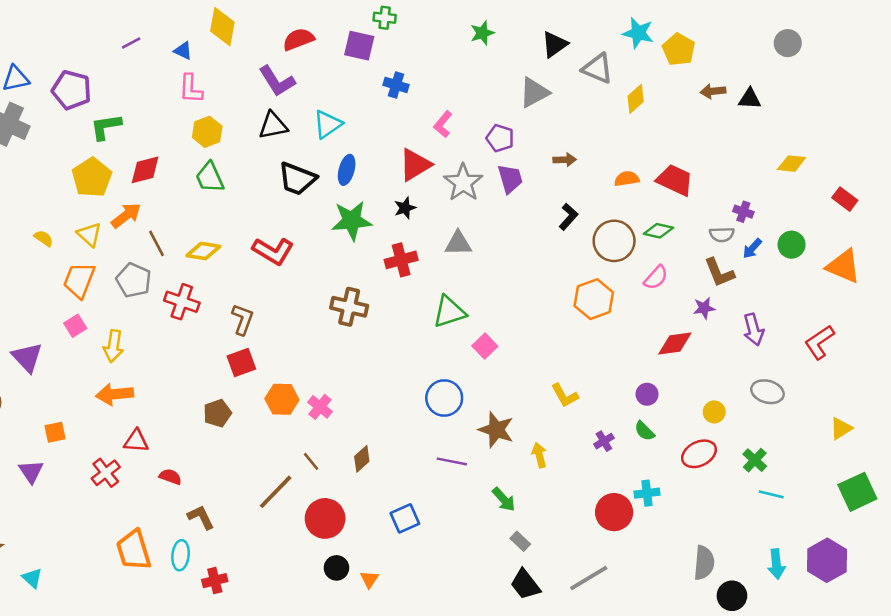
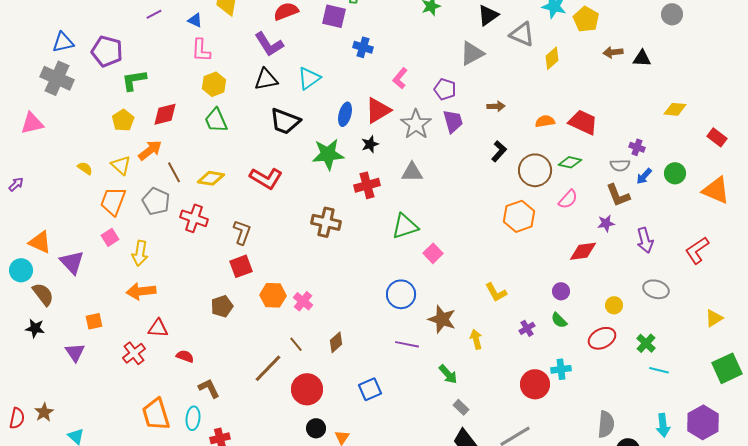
blue ellipse: (347, 170) -> (345, 114), moved
yellow pentagon: (92, 177) -> (123, 120), size x0.7

